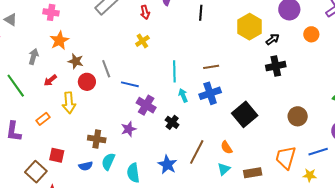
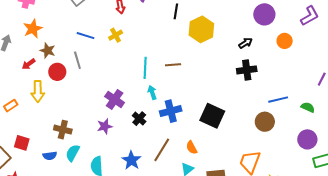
yellow hexagon: (249, 27) -> (201, 29), moved
brown line: (211, 67) -> (173, 65), moved
red arrow: (50, 80) -> (29, 64), moved
blue line: (130, 84) -> (86, 36), moved
blue cross: (210, 93) -> (171, 111), moved
black square: (245, 114) -> (212, 116), turned -30
purple star: (129, 129) -> (105, 126), moved
blue line: (318, 152) -> (278, 100), moved

